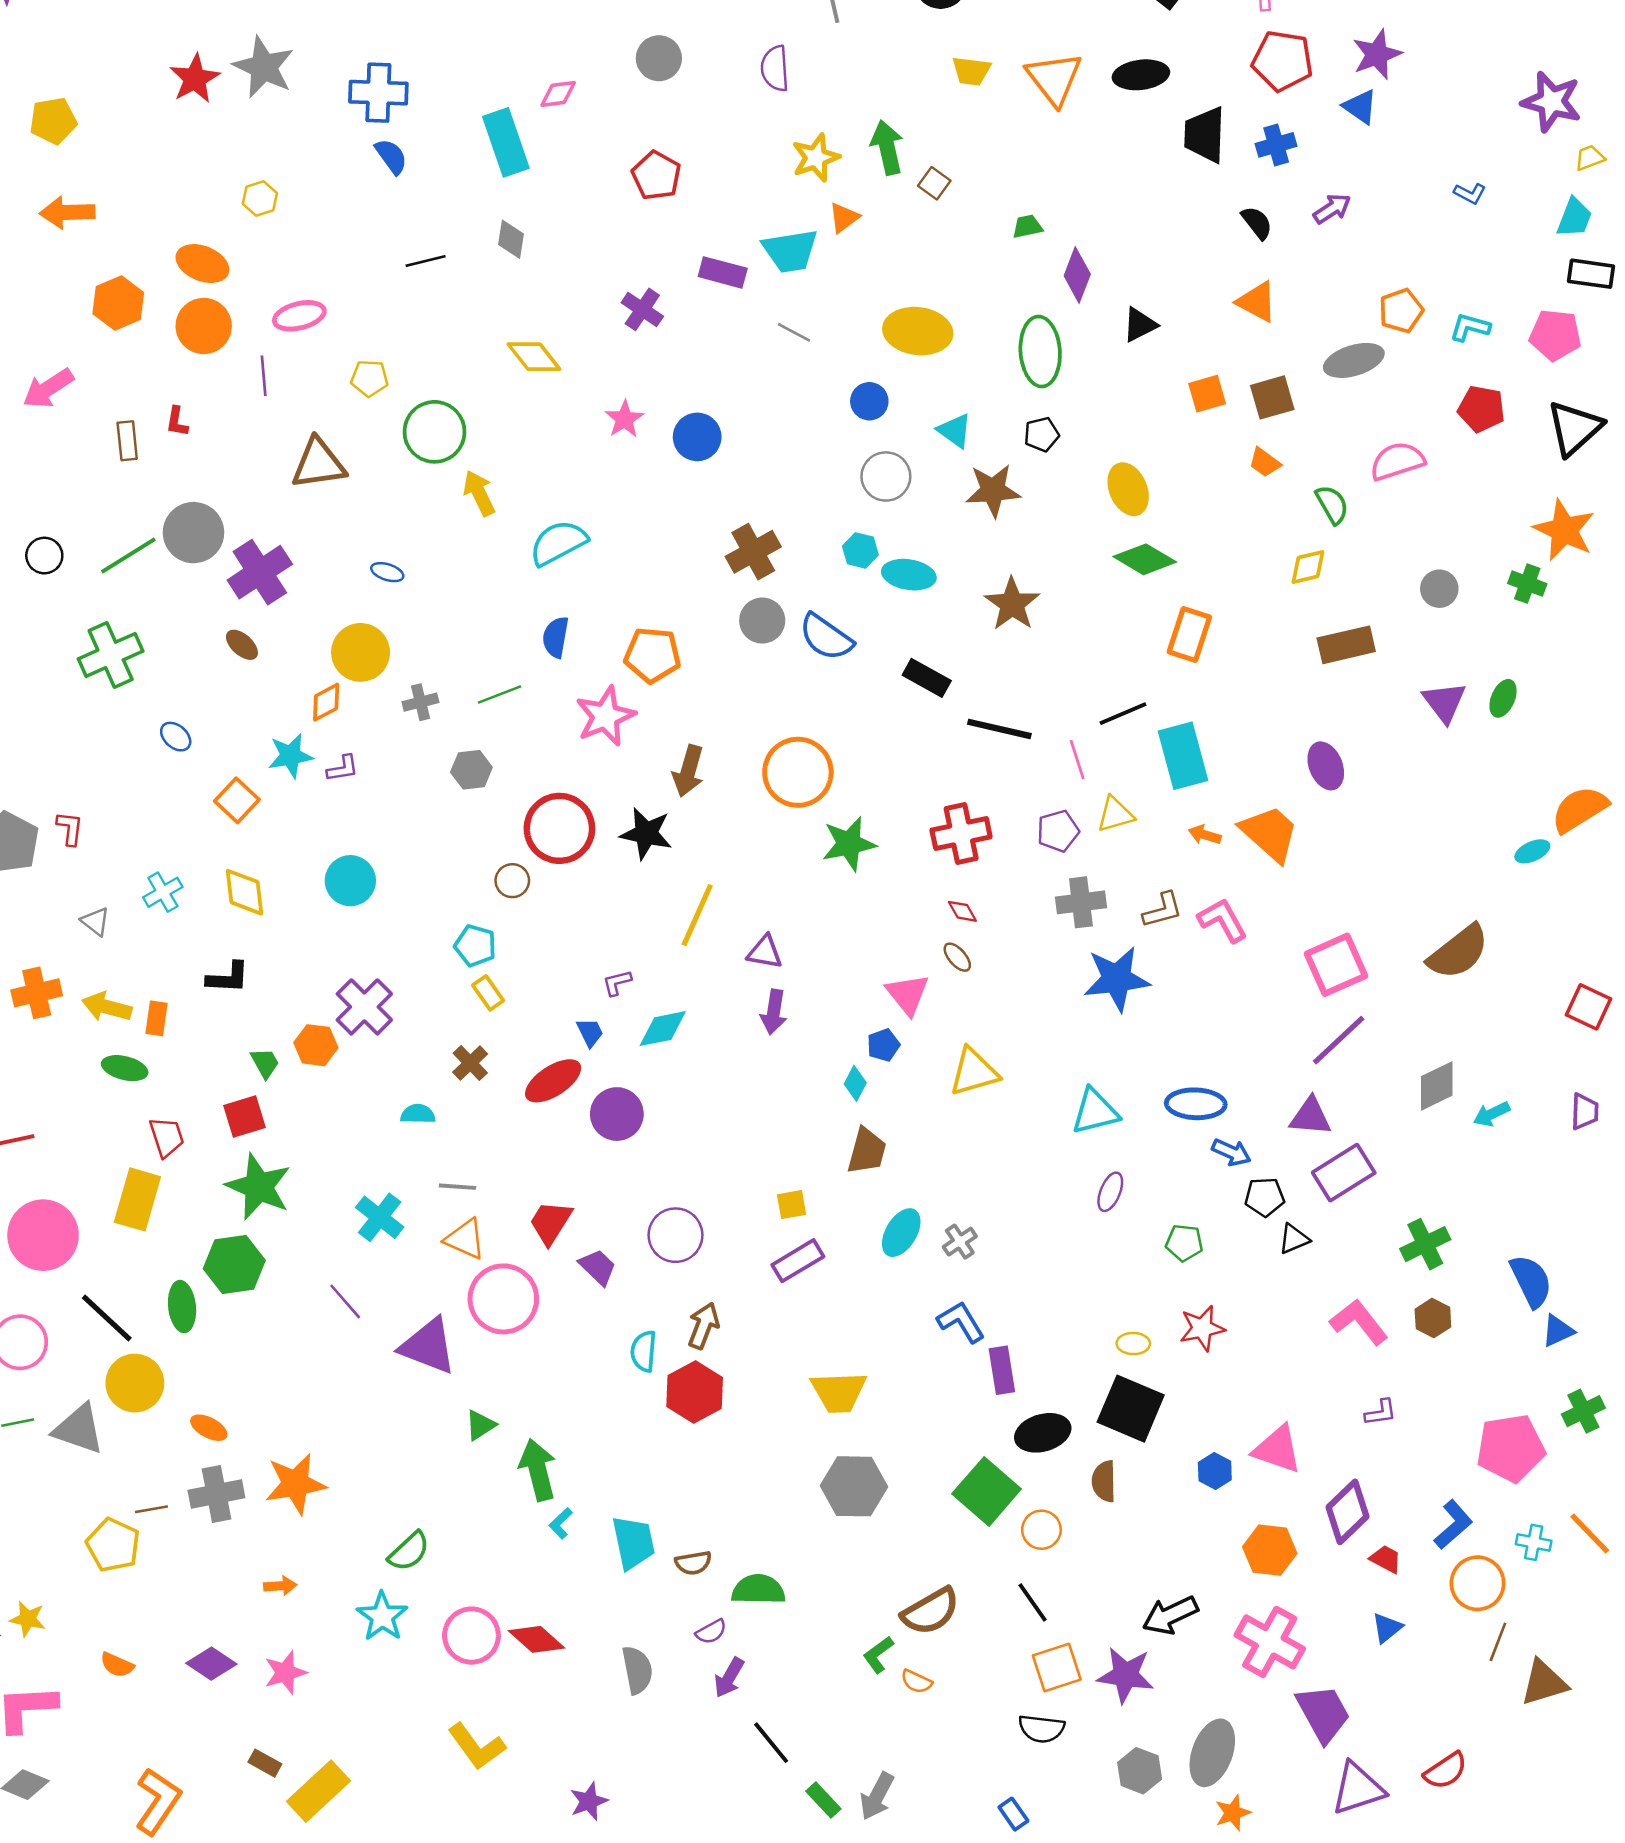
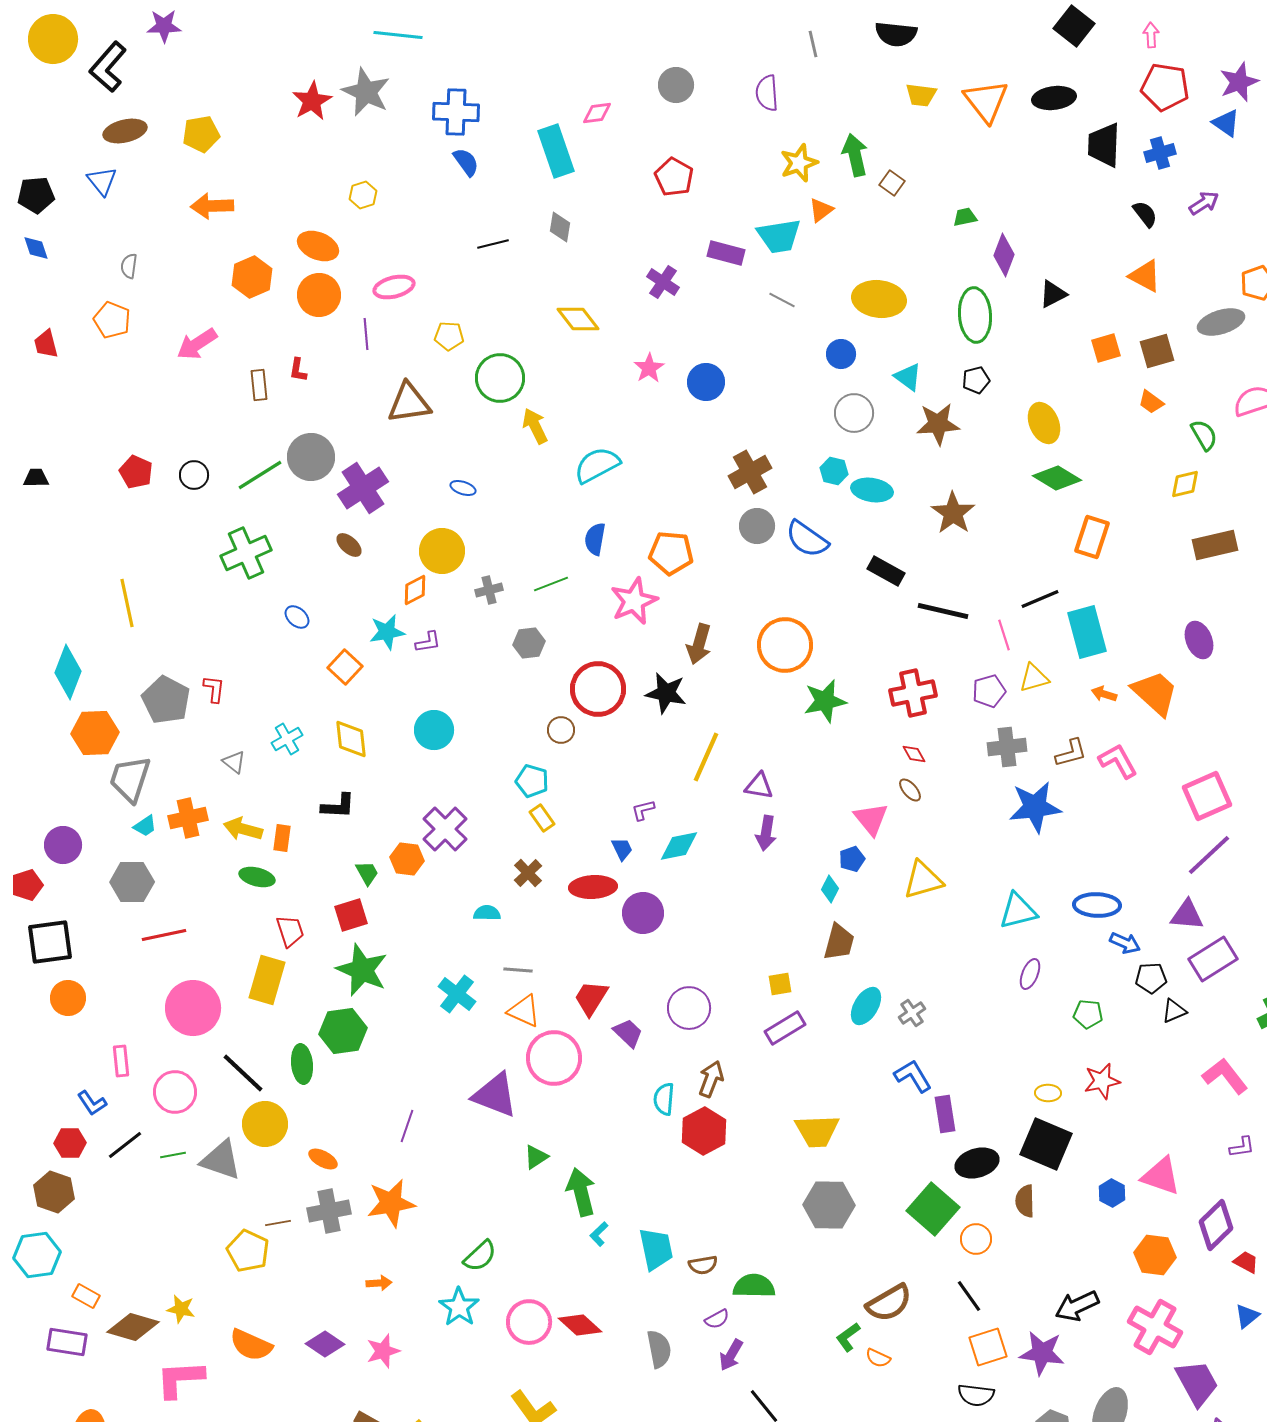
red ellipse: (553, 1081) -> (593, 887), turned 30
purple line: (345, 1301) -> (407, 1126), moved, turned 60
orange semicircle: (117, 1665) -> (251, 1345), size x1.6

